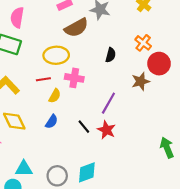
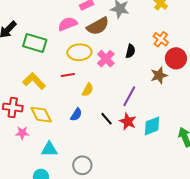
pink semicircle: (17, 17) -> (68, 24), moved, turned 60
pink cross: (74, 78) -> (106, 59), moved, turned 36
yellow semicircle: (55, 96) -> (88, 90), moved
cyan triangle: (24, 169) -> (49, 149), moved
cyan diamond: (87, 172) -> (152, 126), moved

